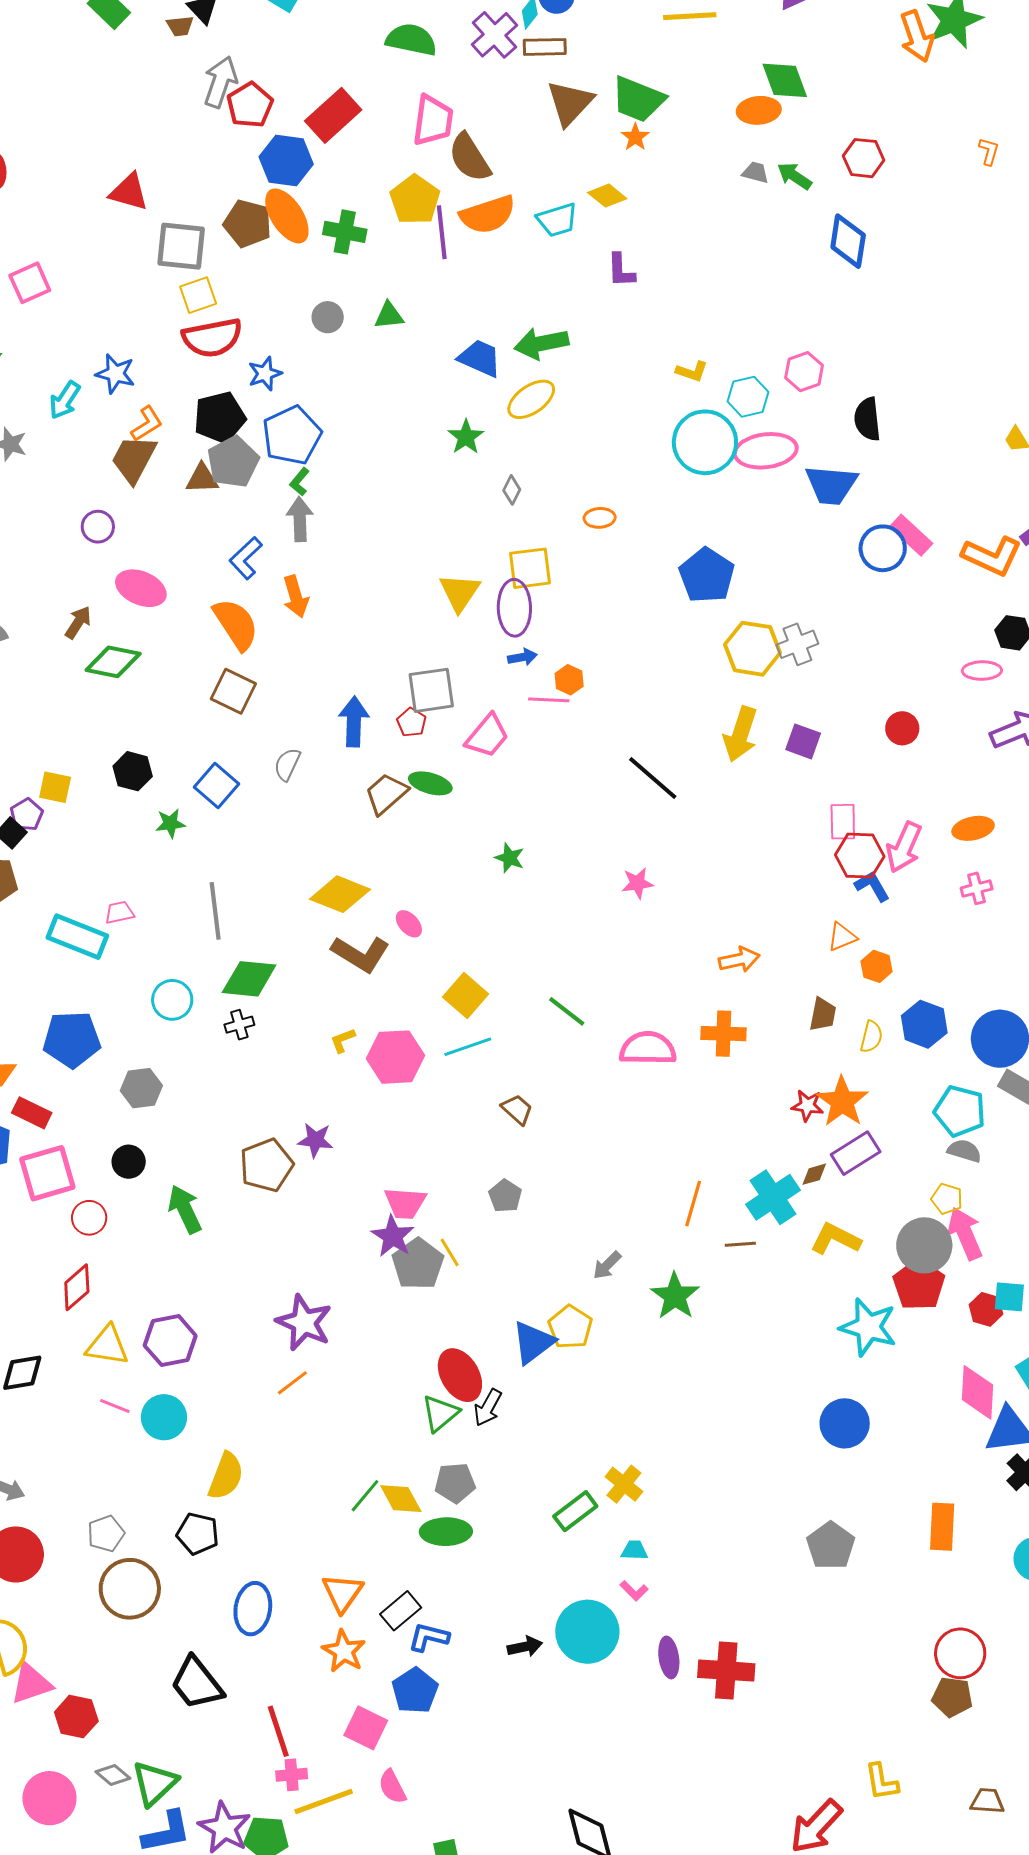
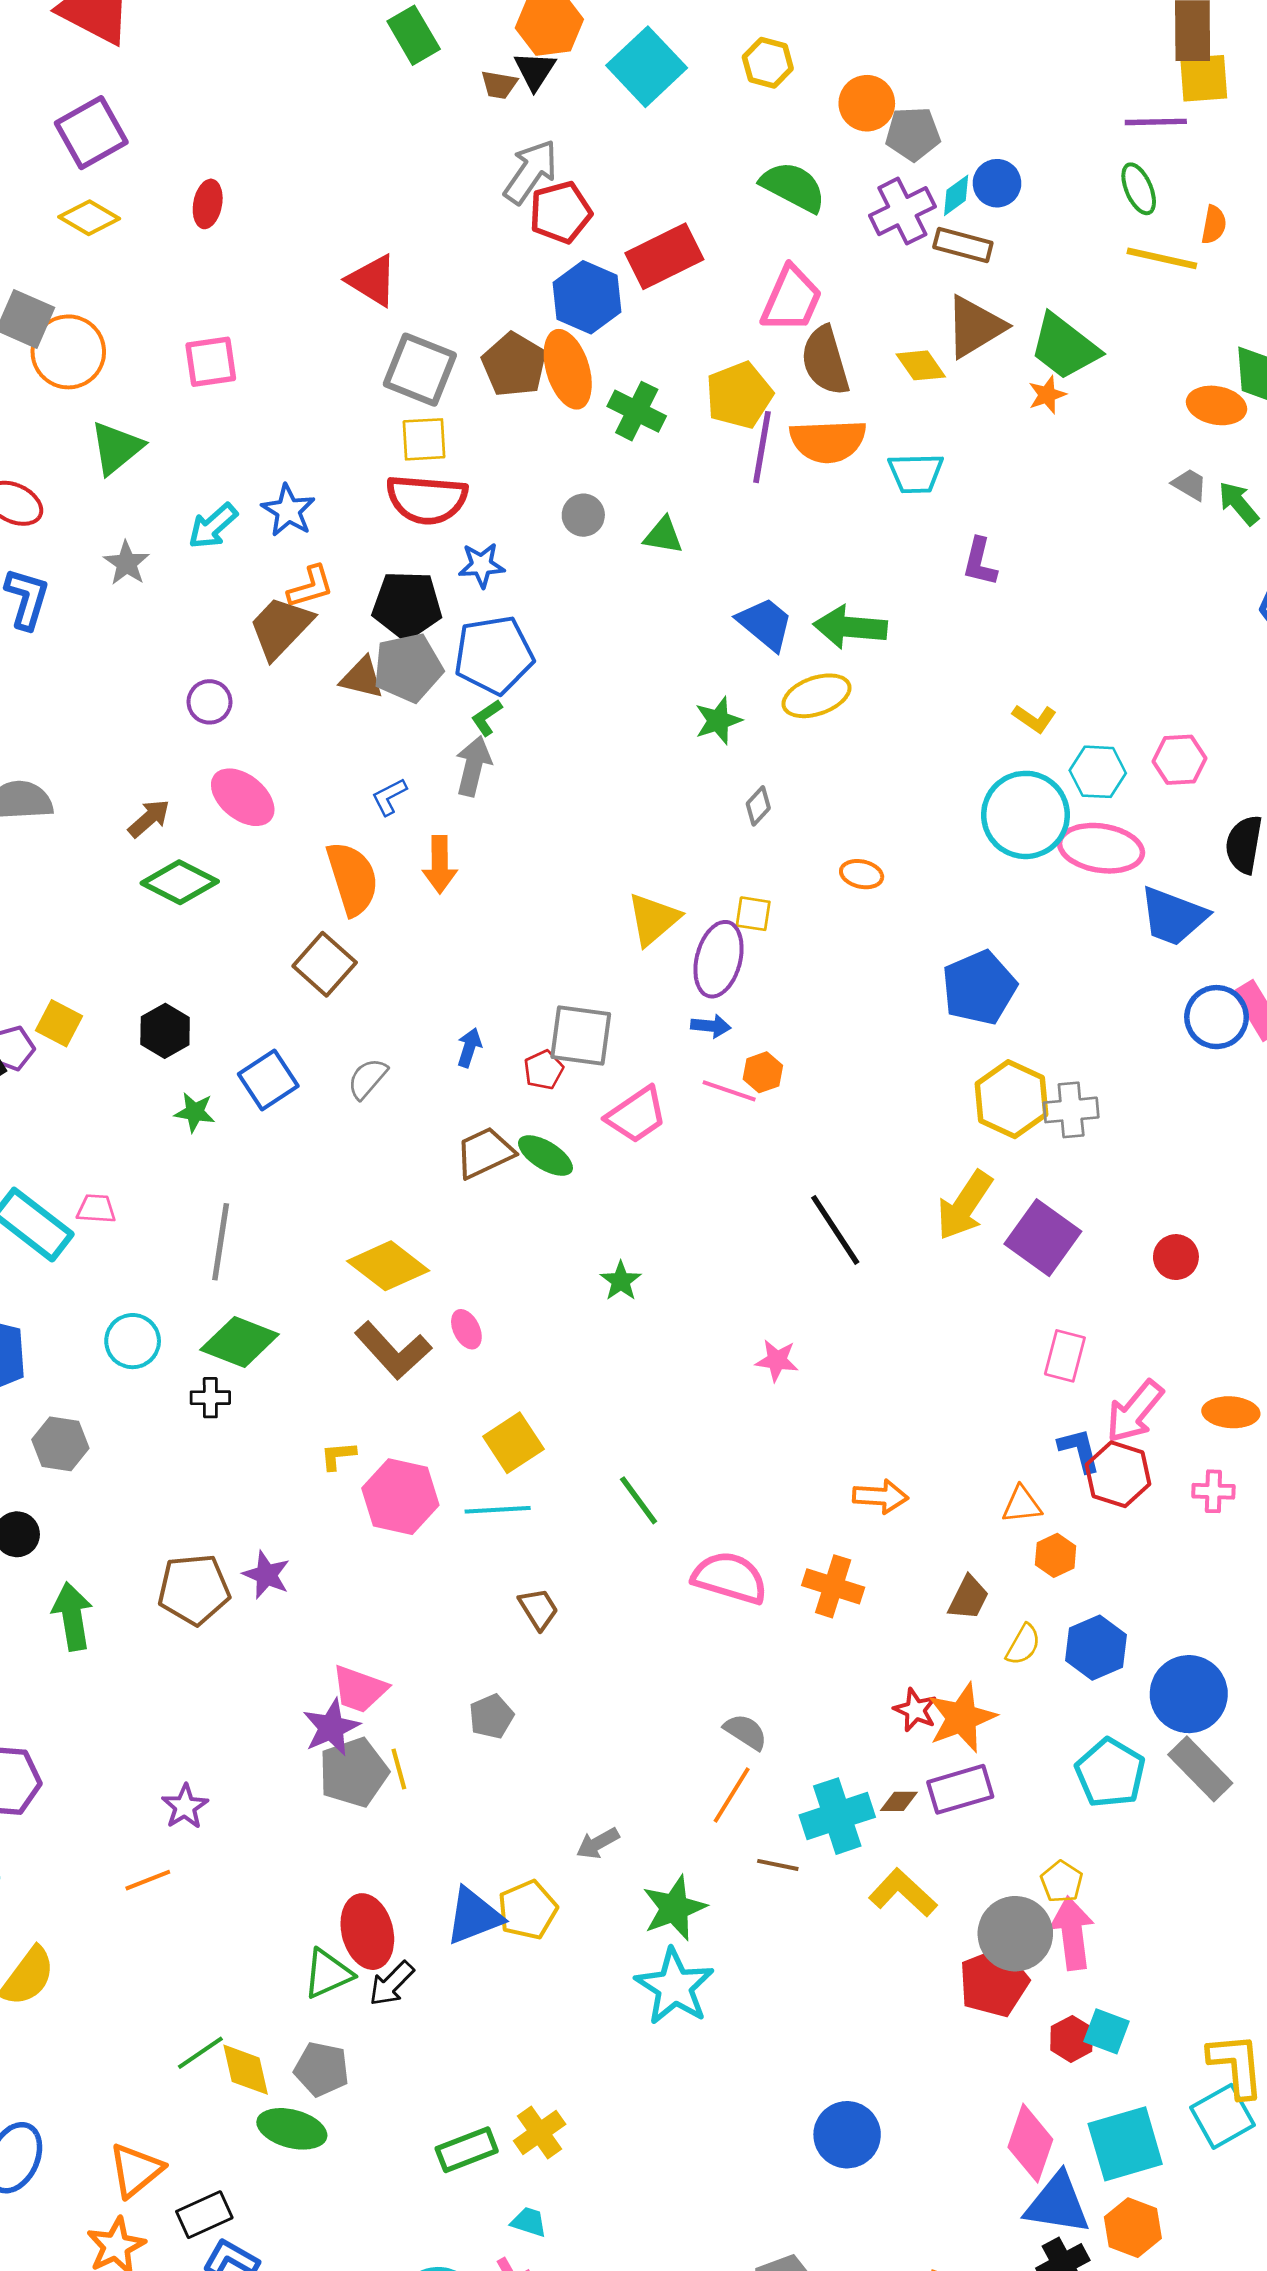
yellow diamond: (607, 196) -> (921, 365), moved
blue L-shape: (246, 558) -> (389, 797), size x0.7
yellow square: (530, 568) -> (753, 914), size x0.6
blue arrow: (354, 722) -> (469, 1048), size x0.6
purple square: (803, 741) -> (1043, 1238), size x1.5
red hexagon: (860, 856) -> (1118, 1474), moved
gray semicircle: (964, 1151) -> (746, 1732), moved
purple star: (304, 1323) -> (185, 1807), size x0.6
cyan star: (868, 1327) -> (675, 1987), moved

